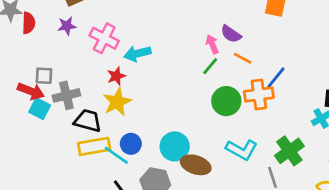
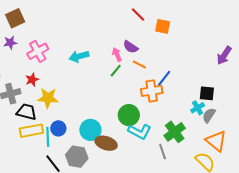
pink cross: (104, 38) -> (38, 51), turned 35
cyan arrow: (137, 54) -> (79, 56), moved
red star: (116, 76) -> (32, 80), moved
green circle: (226, 101) -> (129, 115), moved
yellow star: (117, 102) -> (48, 98), turned 30
cyan line: (116, 155) -> (48, 137), turned 54

